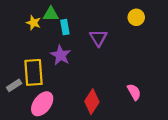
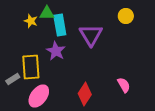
cyan rectangle: (65, 27) -> (60, 25), size x1.5
purple triangle: (98, 38) -> (91, 35), size x1.4

